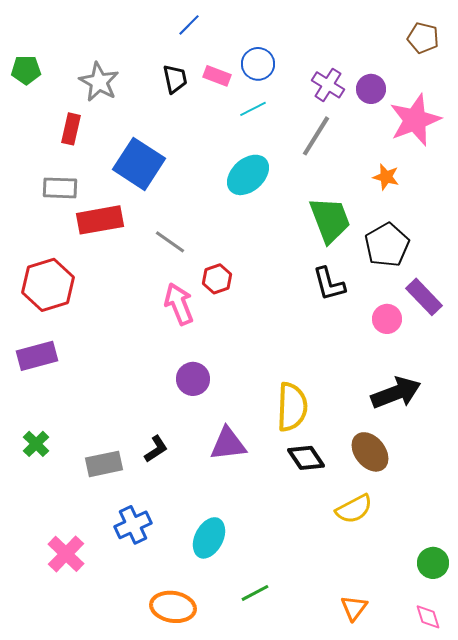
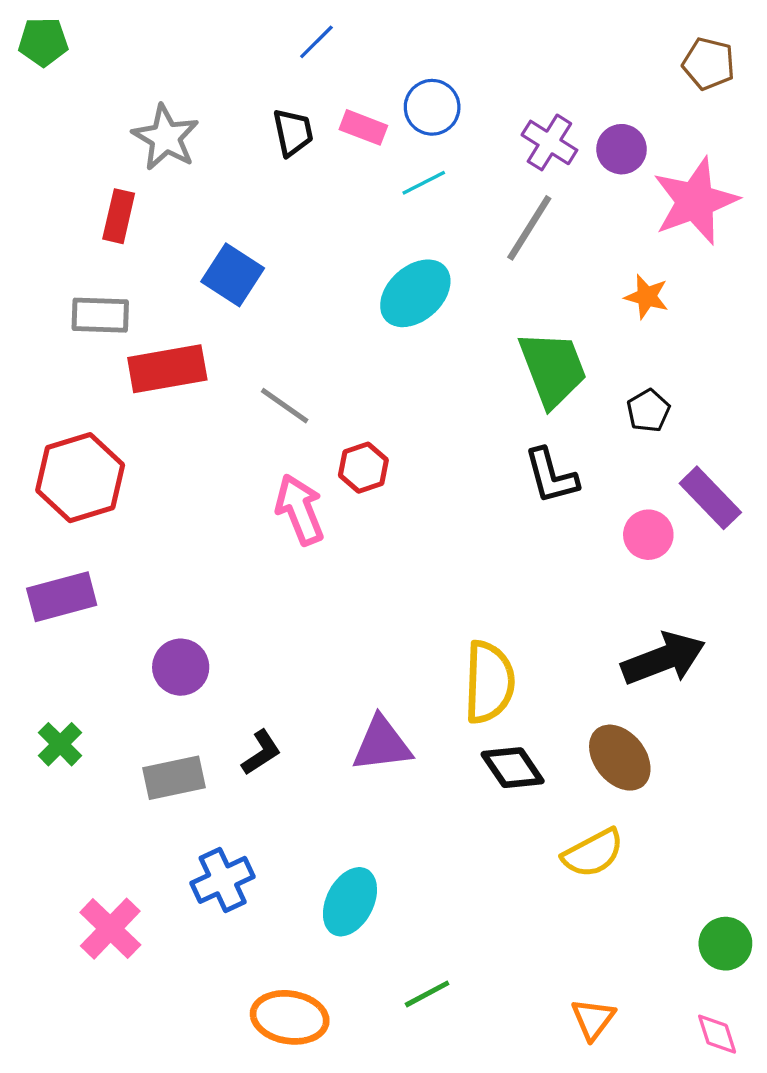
green pentagon: (26, 70) -> (43, 42), moved
blue square: (139, 164) -> (233, 275), size x0.7
black pentagon: (387, 245) -> (648, 411), size x0.6
purple circle: (193, 379) -> (181, 667), moved

